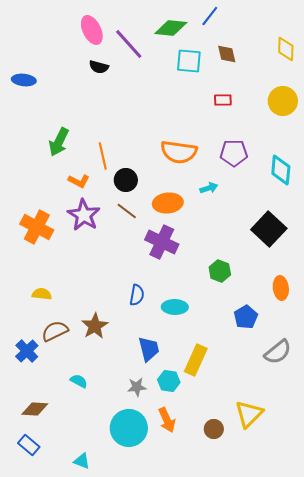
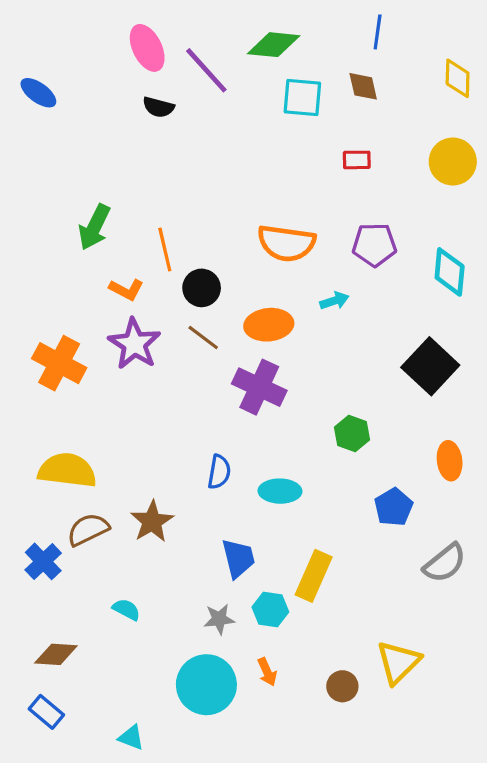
blue line: (210, 16) -> (378, 32), moved, turned -30
blue ellipse: (24, 80) -> (38, 93), moved, turned 30
yellow semicircle: (42, 294) -> (67, 470), size x1.8
orange arrow: (167, 420) -> (267, 672), size x0.7

